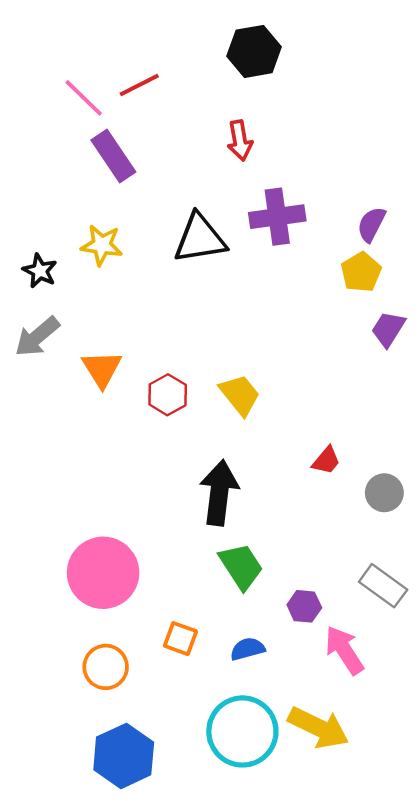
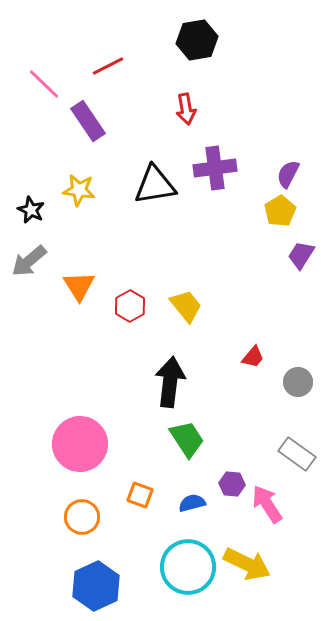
pink line: (84, 98) -> (44, 84), moved
purple hexagon: (304, 606) -> (232, 484), moved

